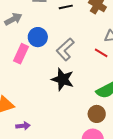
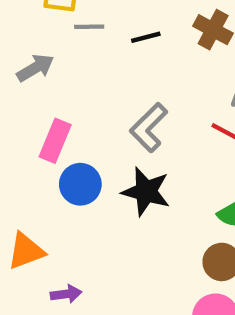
blue circle: (38, 37) -> (80, 184), moved

